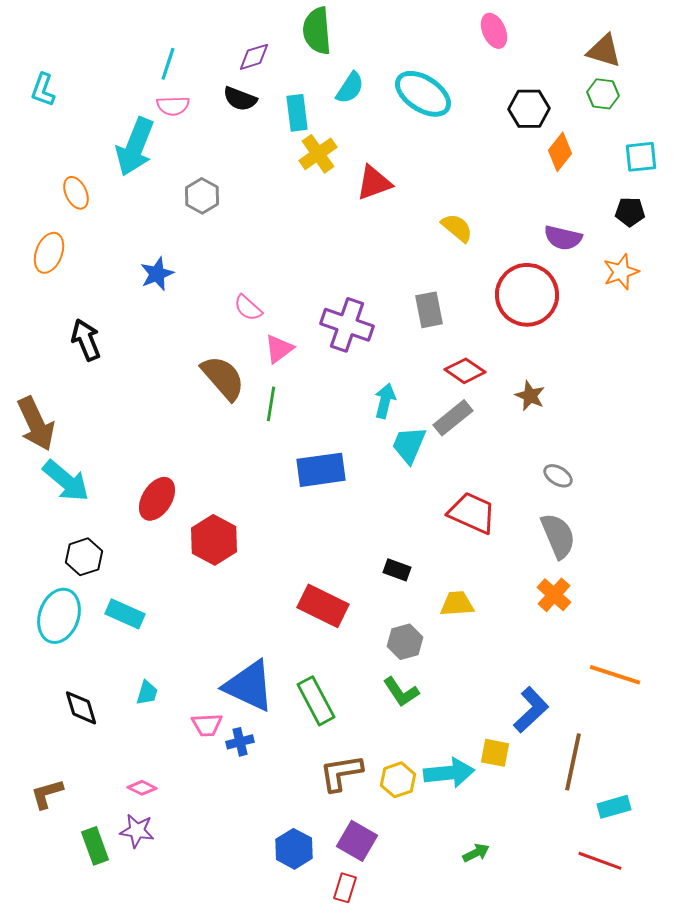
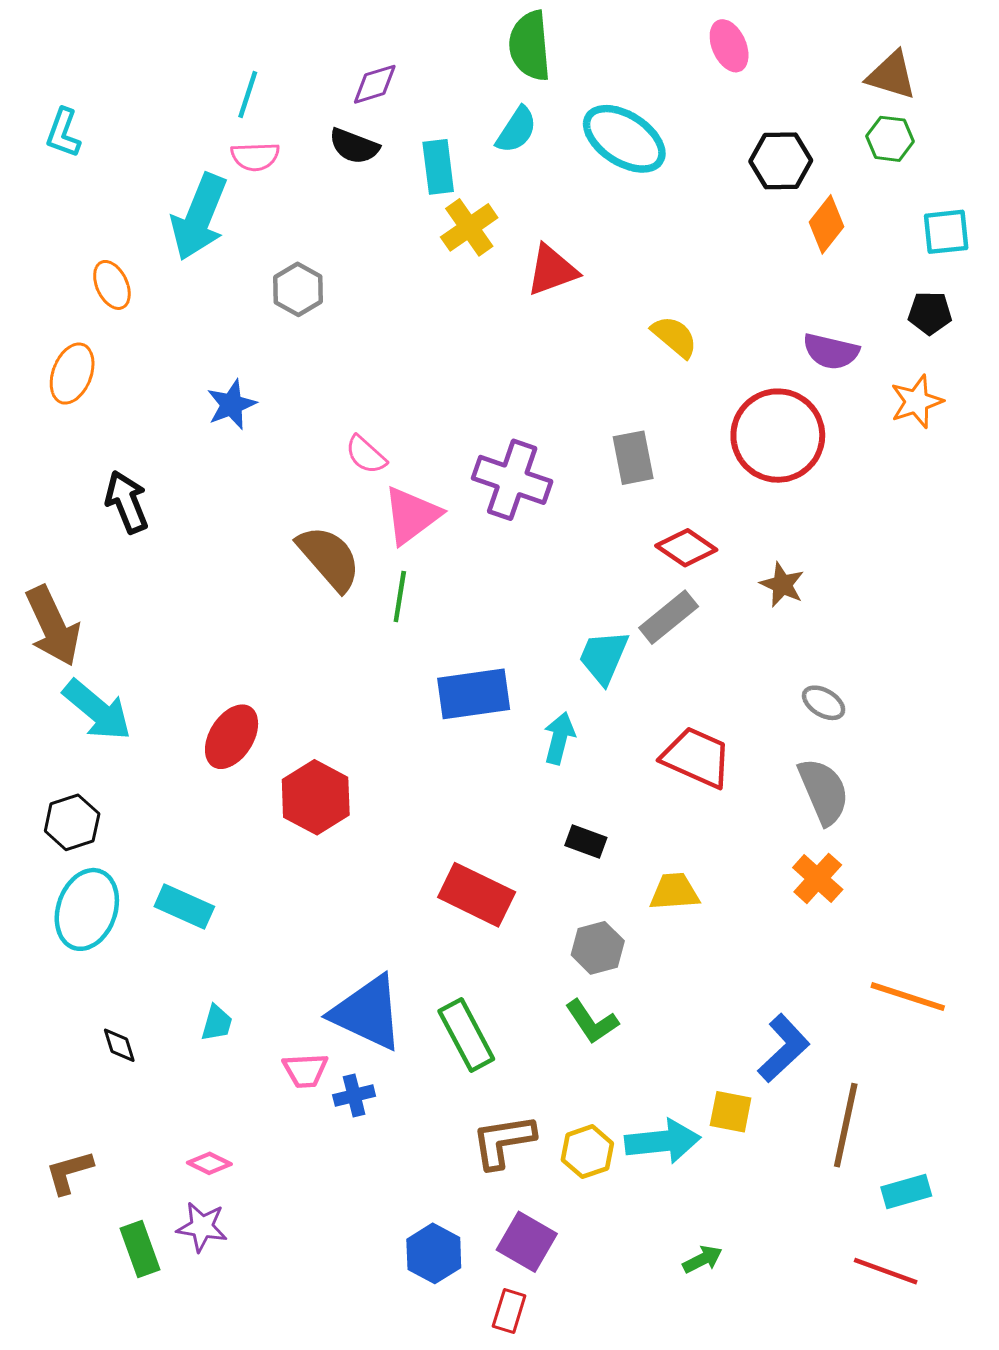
green semicircle: (317, 31) -> (530, 46), moved
pink triangle: (279, 349) -> (412, 515), size x1.4
cyan arrow: (385, 401) -> (559, 738), moved
black hexagon: (84, 557) -> (72, 822), moved
black diamond: (81, 708) -> (119, 1045), size x0.7

